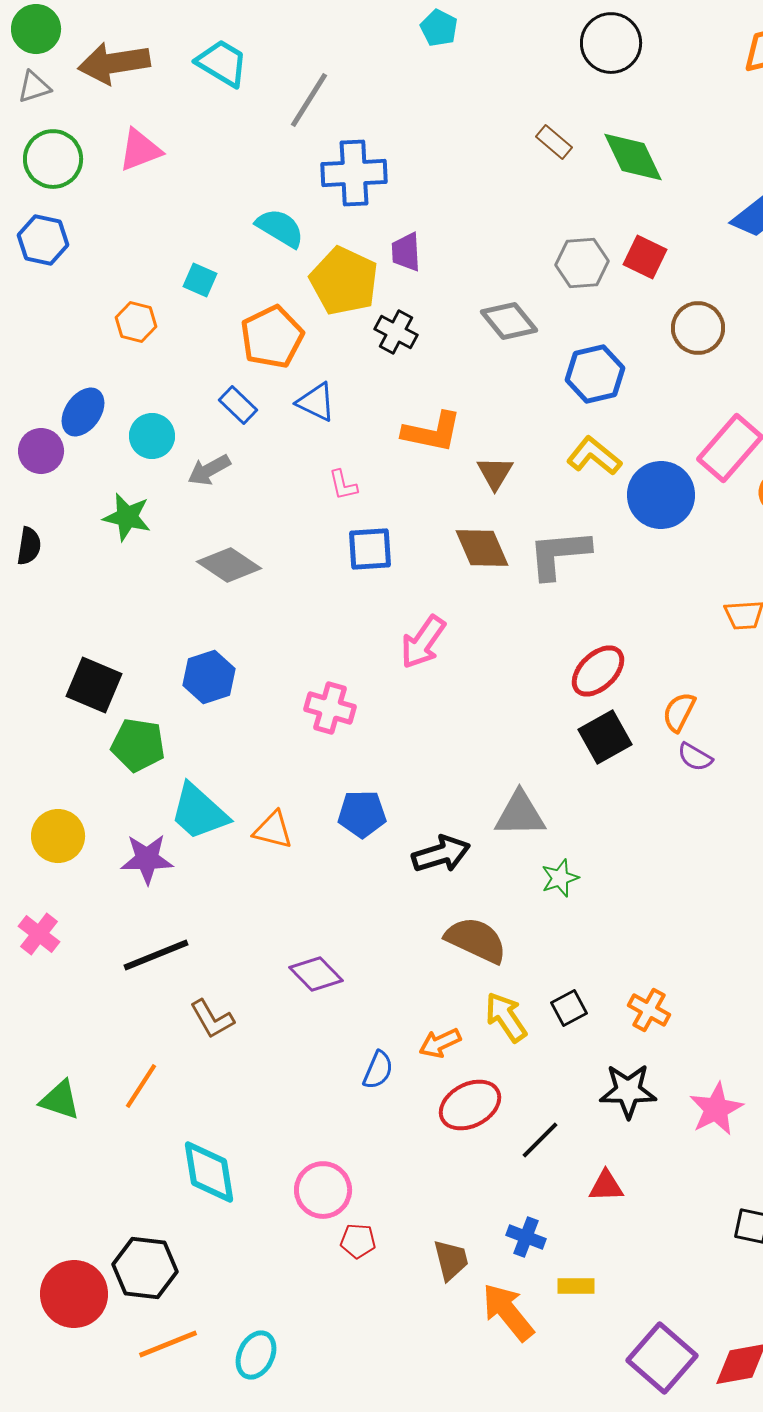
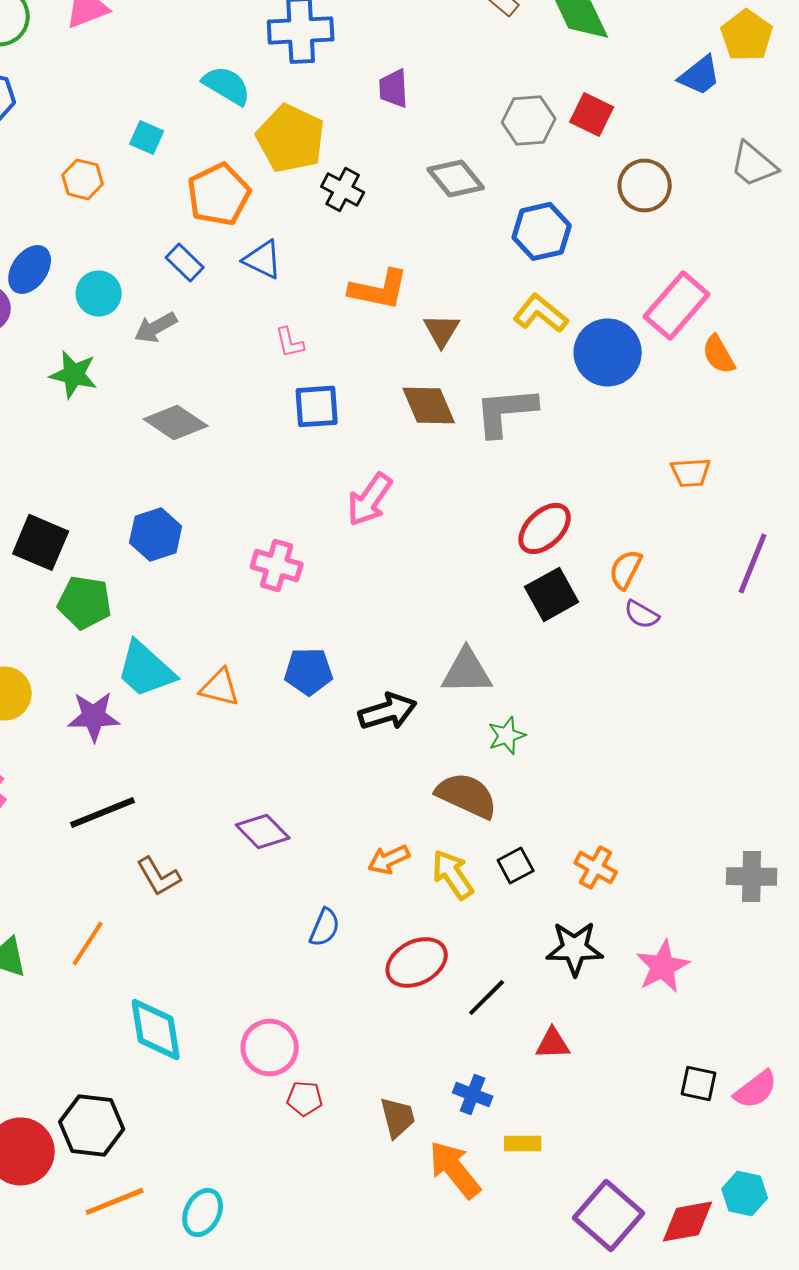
purple trapezoid: (406, 252) -> (394, 88), moved
brown semicircle: (476, 940) -> (467, 795), moved
orange arrow: (440, 1043) -> (389, 859), moved

